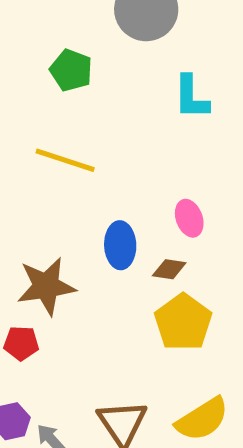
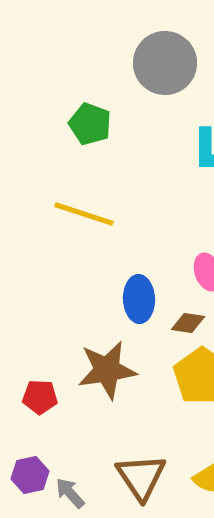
brown star: (46, 286) -> (107, 370), moved

